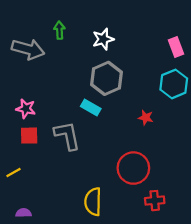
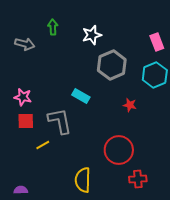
gray arrow: (28, 49) -> (25, 44), size x0.7
gray hexagon: (106, 78) -> (112, 65), moved
yellow line: (13, 173) -> (43, 145), moved

